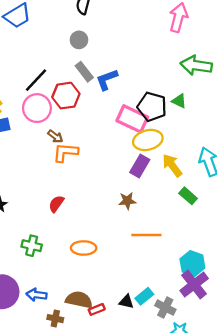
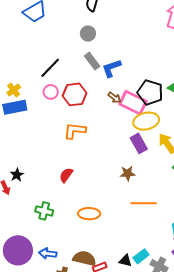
red hexagon: (66, 96) -> (75, 94), moved
pink circle: (37, 108) -> (51, 92), size x0.6
brown arrow: (55, 136) -> (114, 98), moved
purple rectangle: (140, 166) -> (139, 143), turned -60

